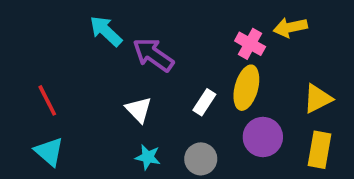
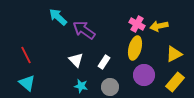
yellow arrow: (290, 27) -> (159, 26), moved
white rectangle: (204, 102) -> (104, 62), moved
yellow rectangle: (319, 150) -> (175, 82), turned 30

